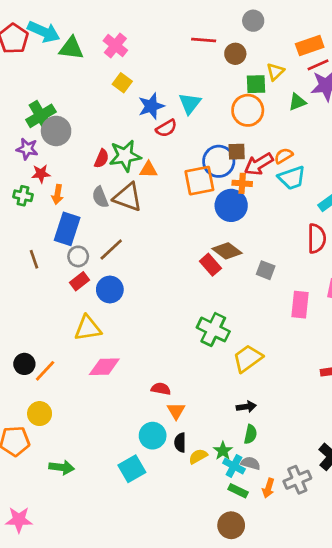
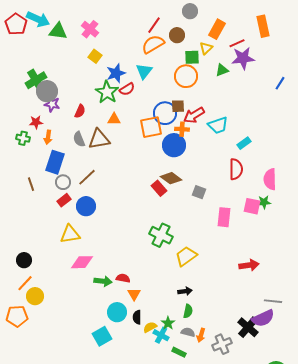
red line: (204, 40) -> (154, 25), turned -60
orange rectangle: (310, 45) -> (217, 29), moved, turned -42
purple star: (27, 149) -> (52, 104), moved
green star: (125, 156) -> (107, 92), moved, turned -30
orange semicircle: (284, 156) -> (153, 44), moved, size x1.6
brown triangle: (128, 197) -> (99, 139), turned -30
orange line: (45, 371) -> (25, 283), moved
cyan cross: (234, 466) -> (161, 335), moved
green arrow: (62, 467) -> (103, 281), moved
orange arrow: (268, 488) -> (201, 335), moved

